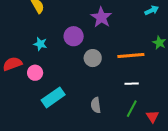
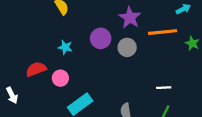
orange line: (131, 56) -> (163, 32), moved
gray circle: (93, 58) -> (127, 47), moved

